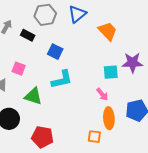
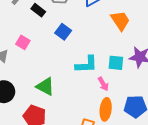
cyan L-shape: (62, 79) -> (86, 65), moved
green triangle: (33, 96) -> (45, 87), moved

